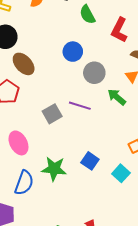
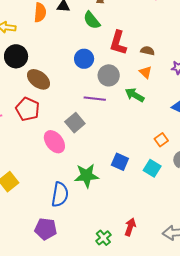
red L-shape: (119, 30) -> (118, 43), moved
purple line: (80, 106) -> (95, 99), moved
pink ellipse: (18, 143) -> (54, 142), moved

